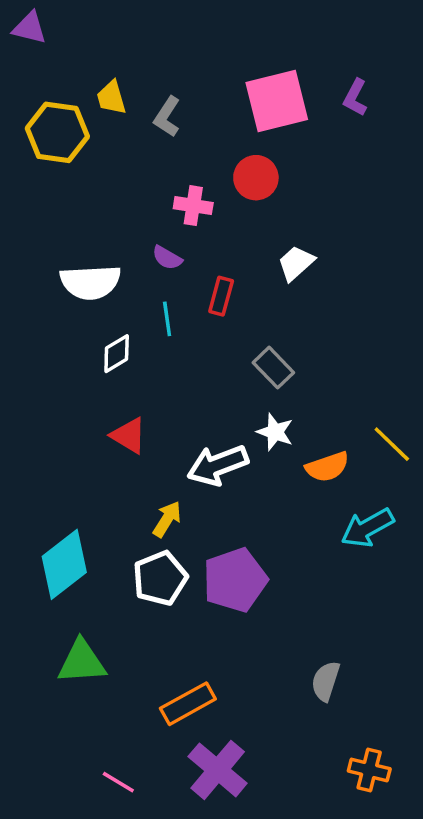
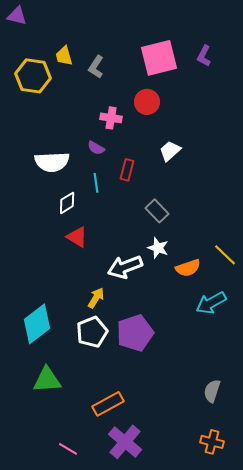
red triangle: (129, 435) -> (77, 237), moved
gray semicircle: (326, 681) -> (212, 391), moved

